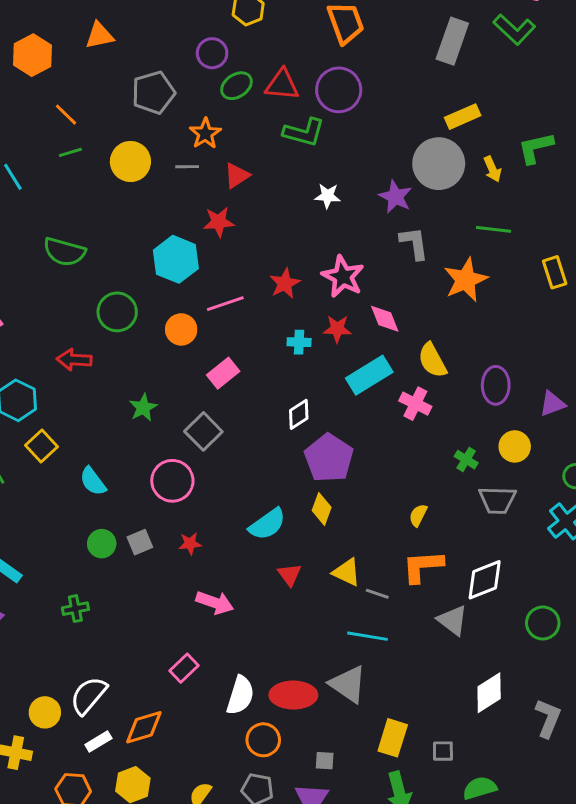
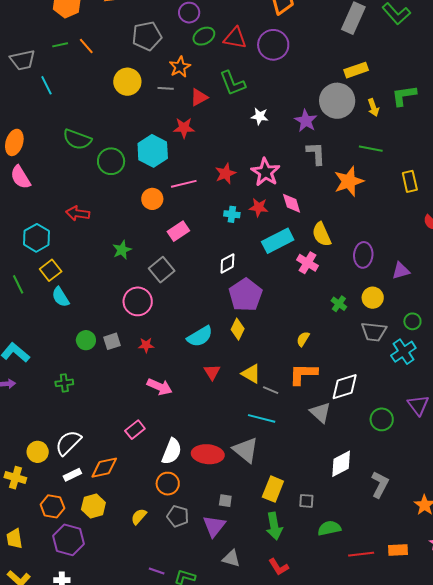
green L-shape: (304, 132) -> (232, 83), moved, turned 48
green line: (70, 152) -> (60, 45), moved
green circle: (117, 312) -> (111, 161), moved
cyan semicircle: (93, 481) -> (60, 297), moved
gray trapezoid: (497, 500) -> (374, 332), moved
orange circle: (263, 740) -> (168, 484), moved

